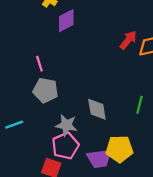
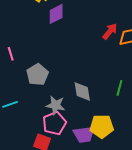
pink line: (39, 64) -> (11, 54), moved
gray pentagon: (45, 90) -> (37, 75), turned 30

